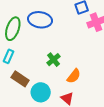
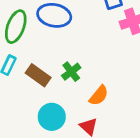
brown rectangle: (20, 79) -> (38, 75), moved

